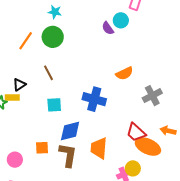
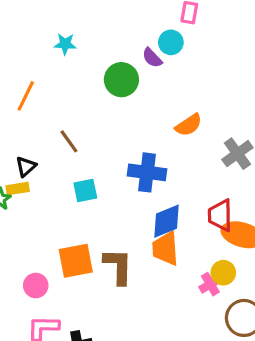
green circle: (53, 37) -> (121, 80), moved
blue diamond: (70, 131) -> (166, 221), moved
red trapezoid: (136, 132) -> (220, 215), turned 55
orange square: (42, 148) -> (76, 261), size x1.6

